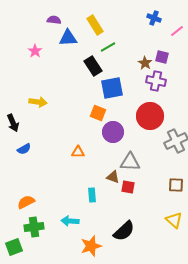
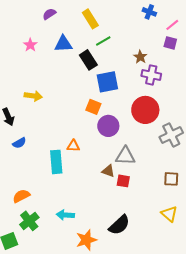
purple semicircle: (54, 20) -> (49, 14), turned -40
blue triangle: (68, 38) -> (63, 44), moved
purple square: (162, 57) -> (170, 43), moved
cyan rectangle: (92, 195) -> (56, 162), moved, size x1.6
green cross: (34, 227) -> (29, 221), turned -30

